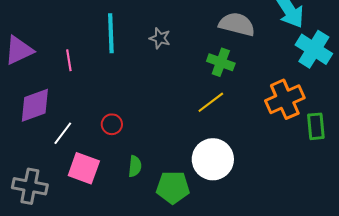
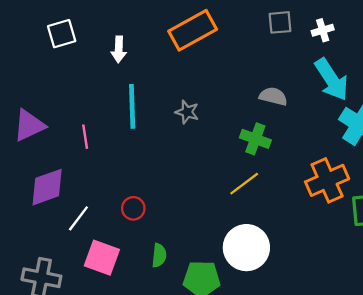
gray semicircle: (237, 24) -> (273, 96), size x0.7

